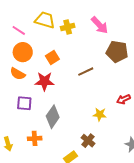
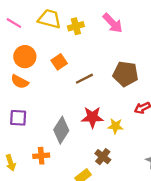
pink line: (19, 30) -> (14, 23), moved
brown pentagon: (117, 52) -> (126, 74), moved
brown line: (86, 72) -> (84, 79), moved
red star: (44, 81) -> (92, 117), moved
purple square: (24, 103) -> (18, 118), moved

